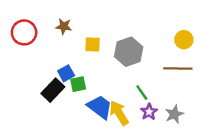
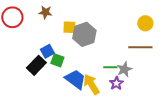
gray hexagon: (129, 52) -> (84, 34), moved
green square: (78, 84) -> (57, 60), turned 32
green line: (142, 93) -> (110, 67), turned -56
gray star: (174, 114) -> (124, 69), moved

